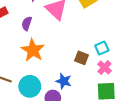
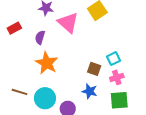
pink cross: (104, 67) -> (117, 77), turned 32
blue star: (64, 81) -> (90, 91), moved

